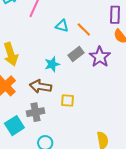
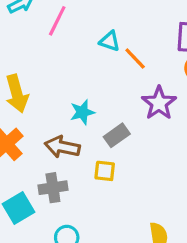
cyan triangle: (62, 26) -> (110, 41), moved
gray rectangle: (76, 54) -> (117, 135), moved

